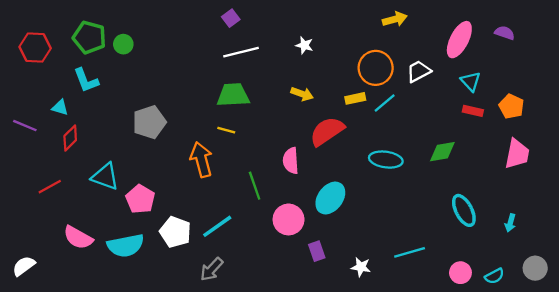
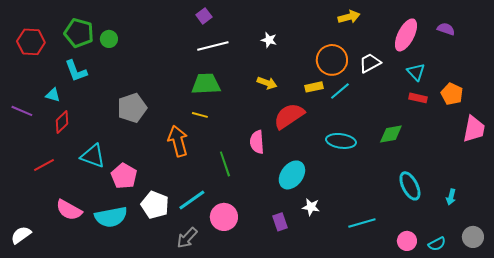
pink trapezoid: (517, 154) -> (474, 129), moved
pink circle: (289, 219) -> (224, 217), moved
white star: (361, 267) -> (311, 207), moved

